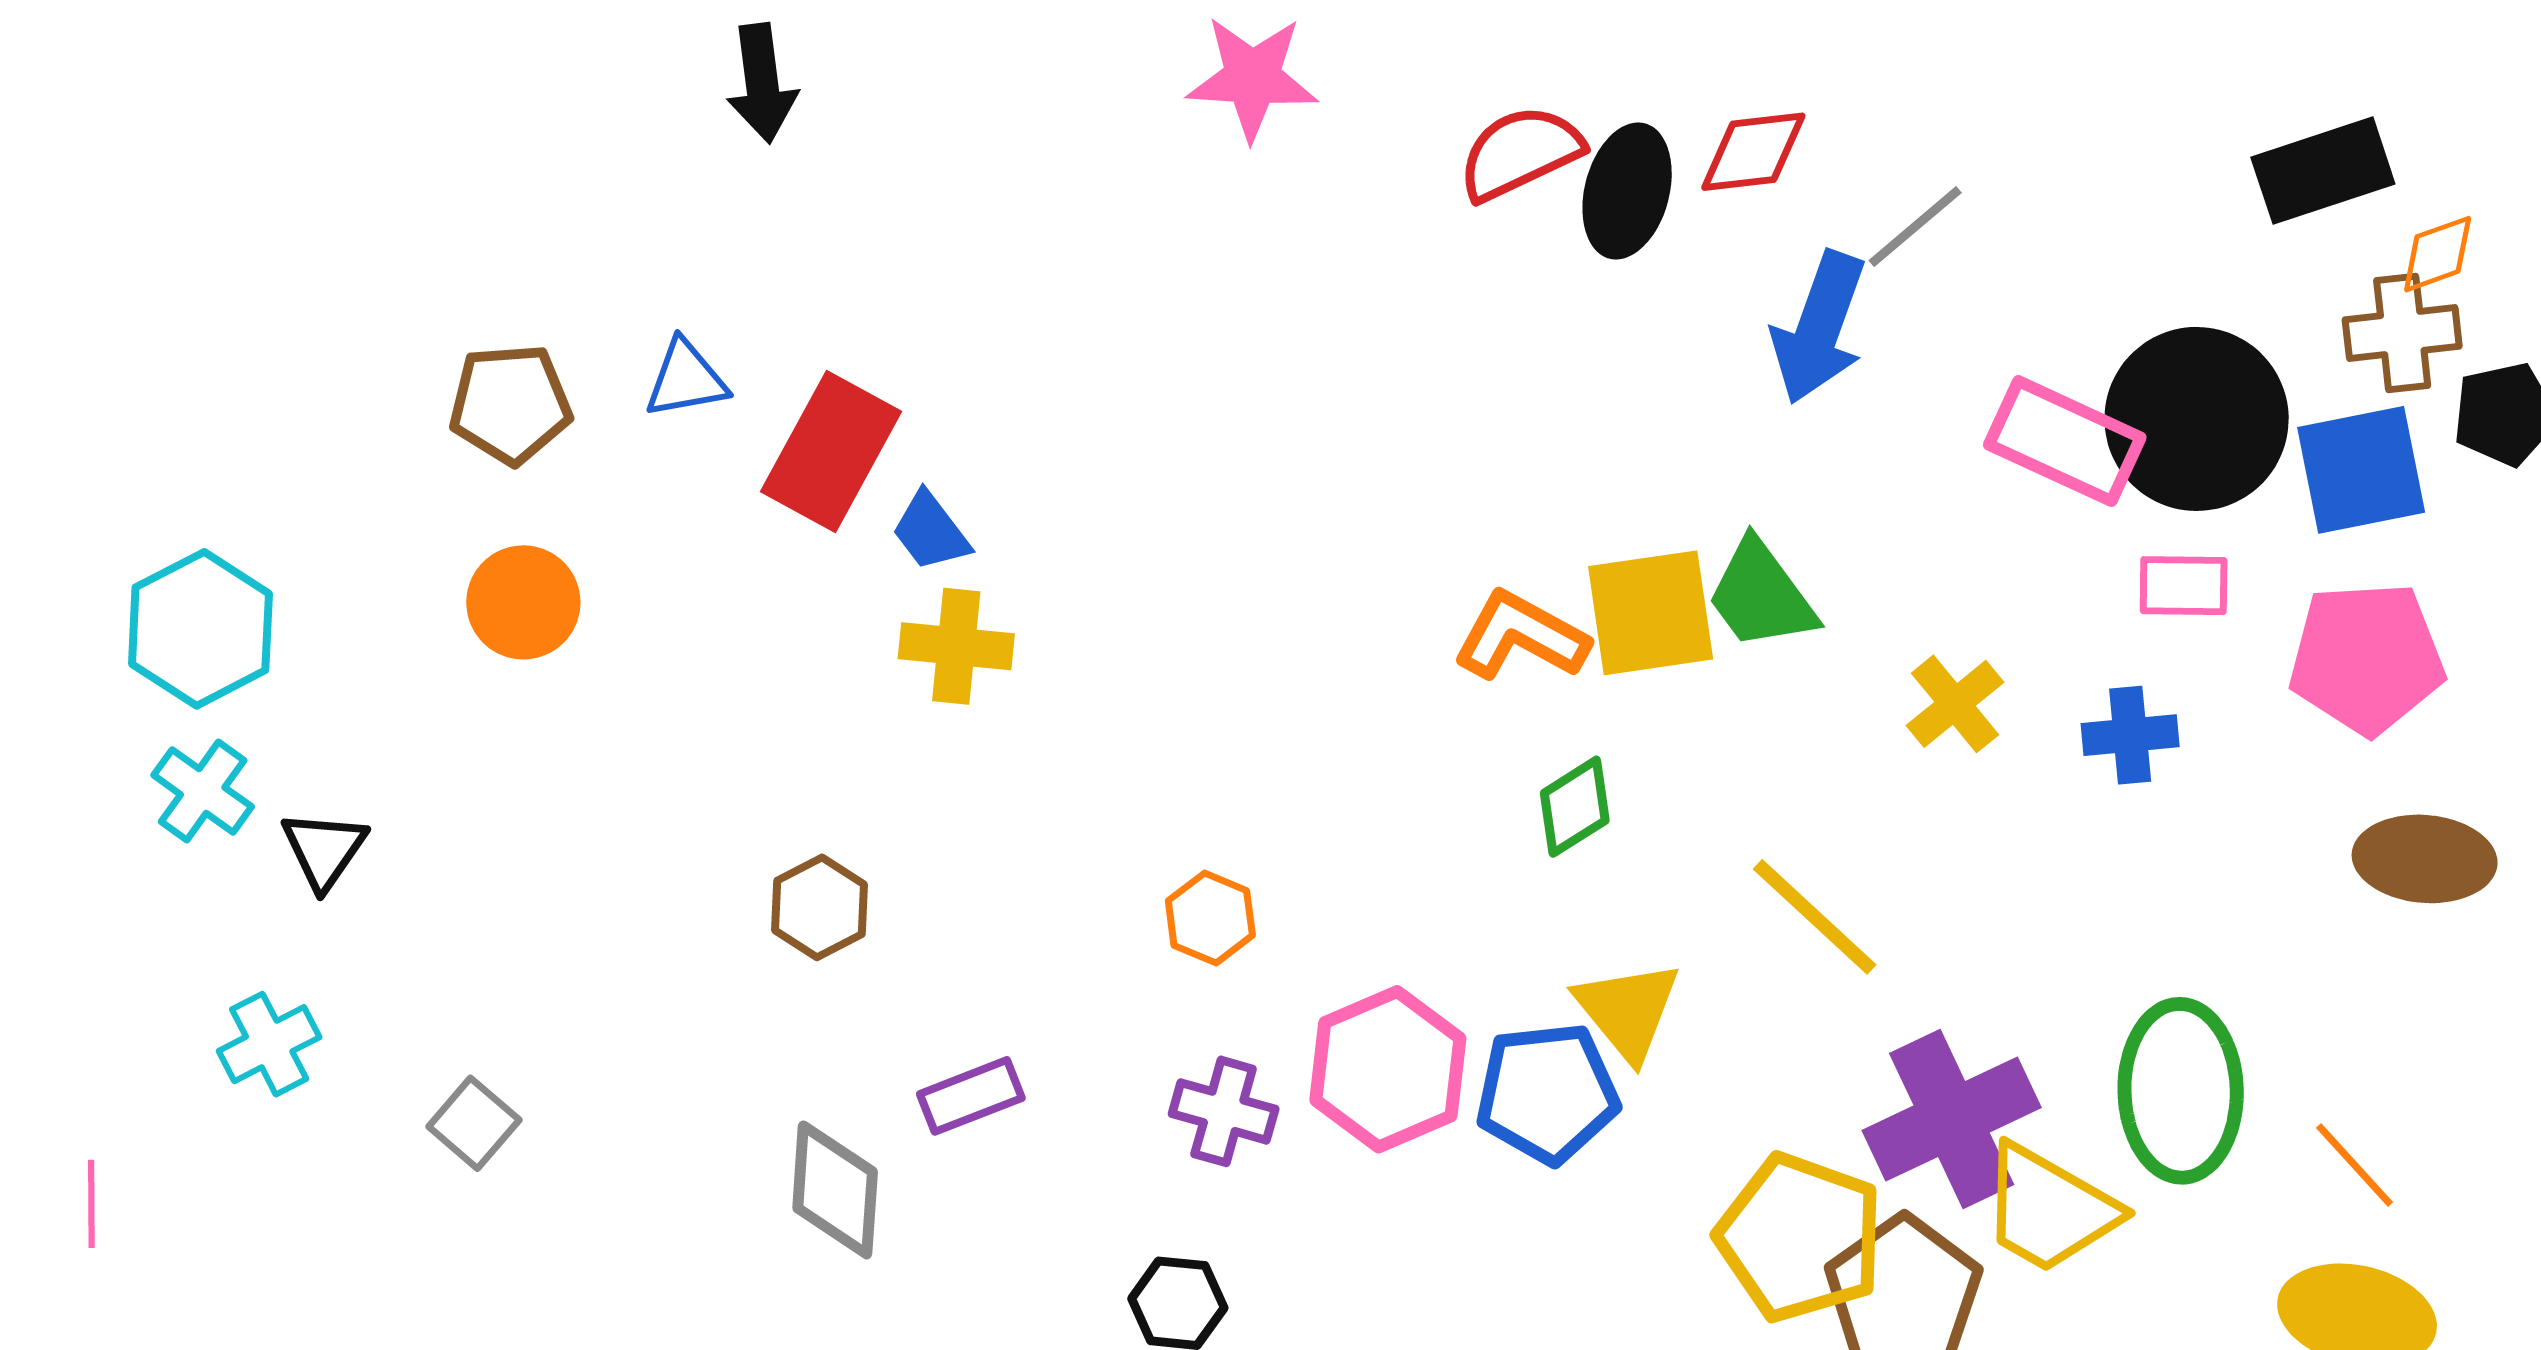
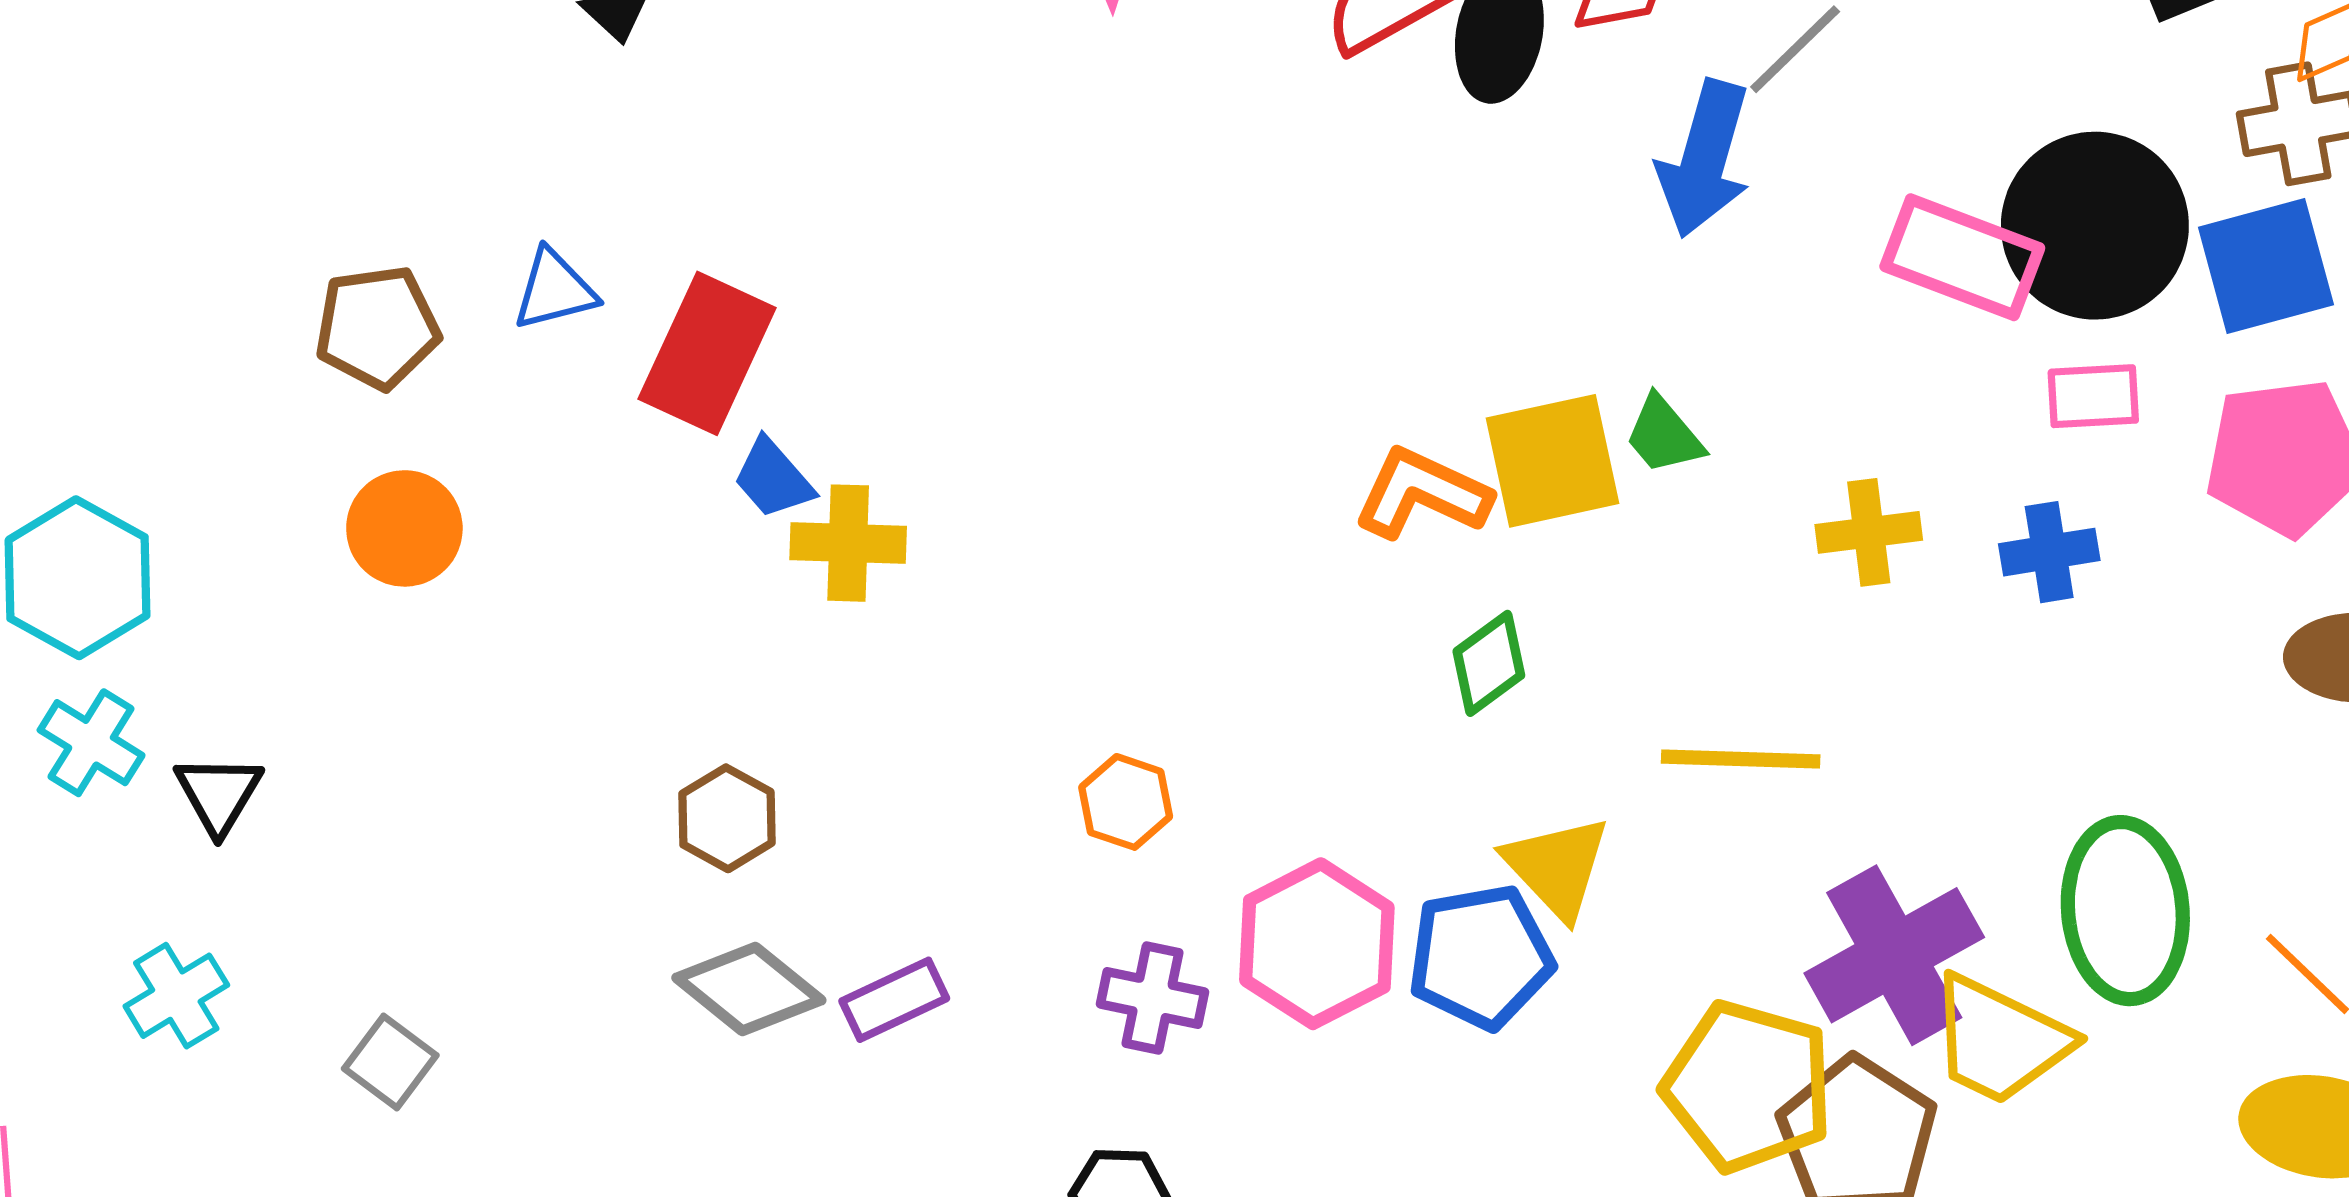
blue trapezoid: (931, 531) -> (773, 479), moved
green trapezoid: (1761, 595) -> (1664, 435), size x0.7
yellow cross: (1955, 704) -> (1869, 532), turned 36
yellow line: (1815, 917) -> (1741, 759), turned -37
gray diamond: (835, 1190) -> (749, 989), moved, turned -51

